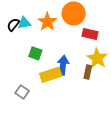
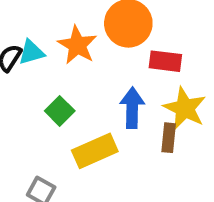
green square: (35, 53) -> (60, 111), turned 32
blue arrow: (63, 65) -> (132, 108), moved

